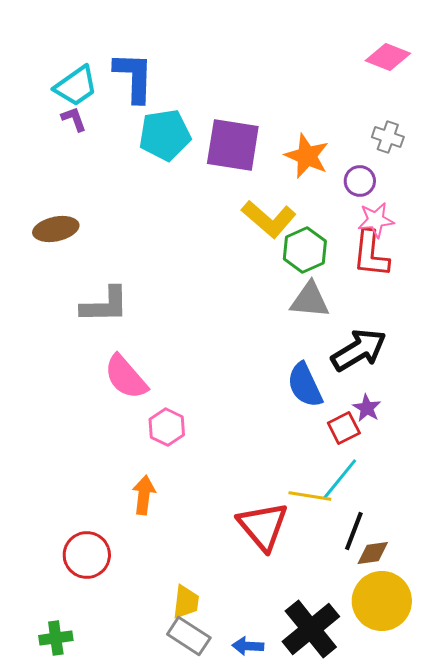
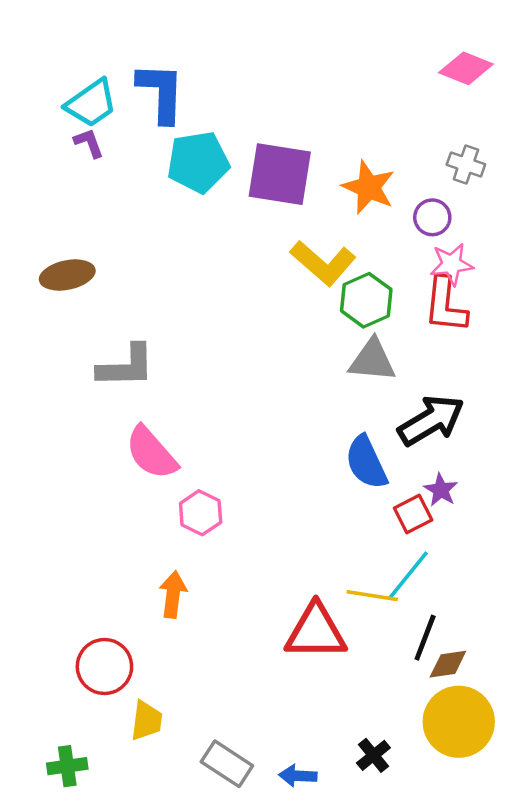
red triangle: (263, 526) -> (316, 632), turned -50
yellow trapezoid: (186, 602) -> (147, 721), moved
black cross: (311, 629) -> (373, 755), size x0.5

